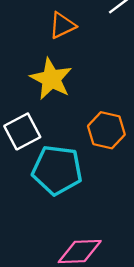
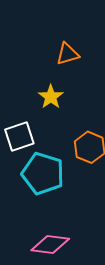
yellow star: (51, 79) -> (51, 97), size x0.7

